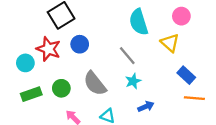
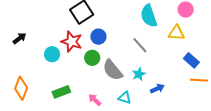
yellow triangle: (170, 43) -> (176, 33), turned -36
cyan star: (133, 81) -> (139, 74), moved
green circle: (61, 88) -> (92, 58), moved
green rectangle: (31, 94) -> (61, 92), moved

